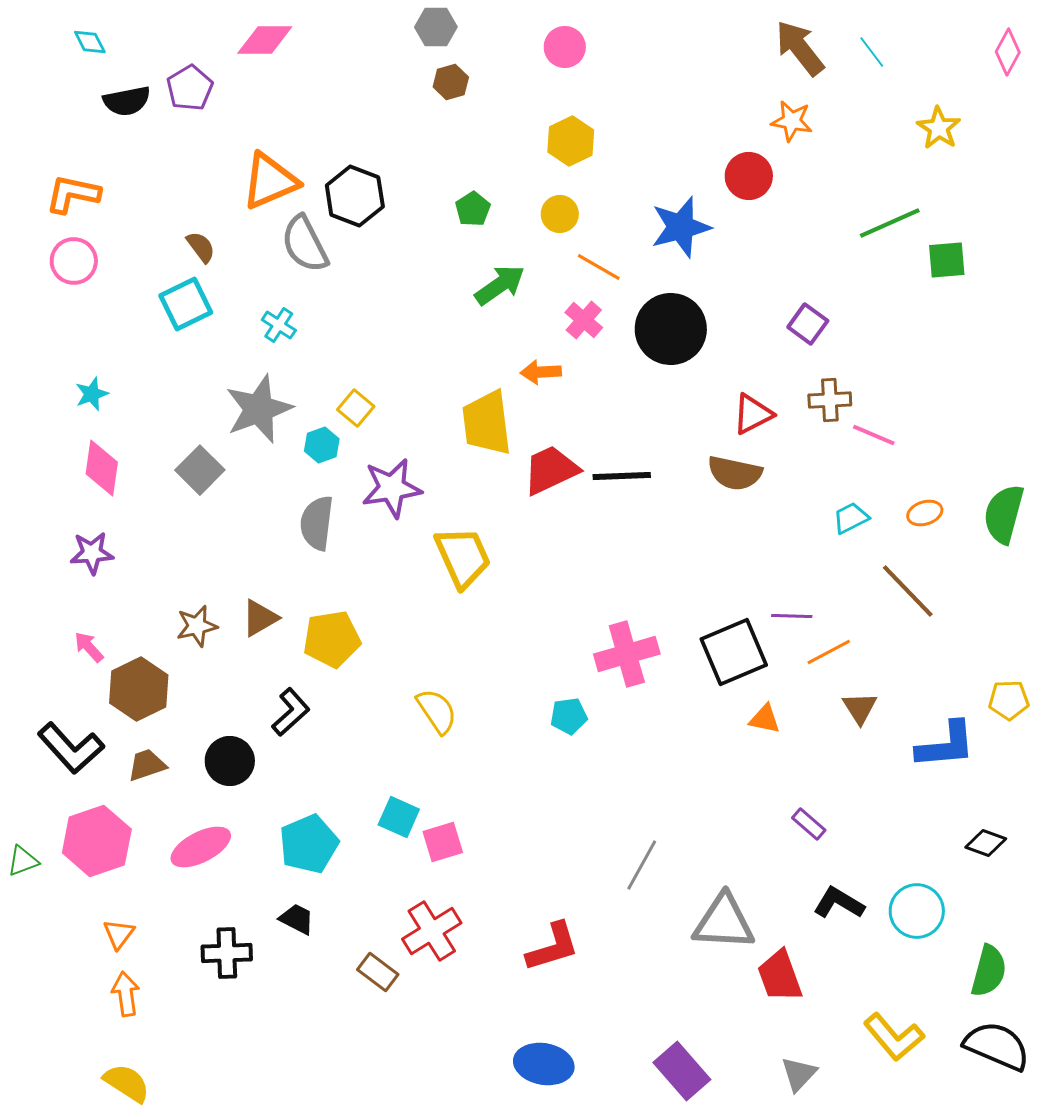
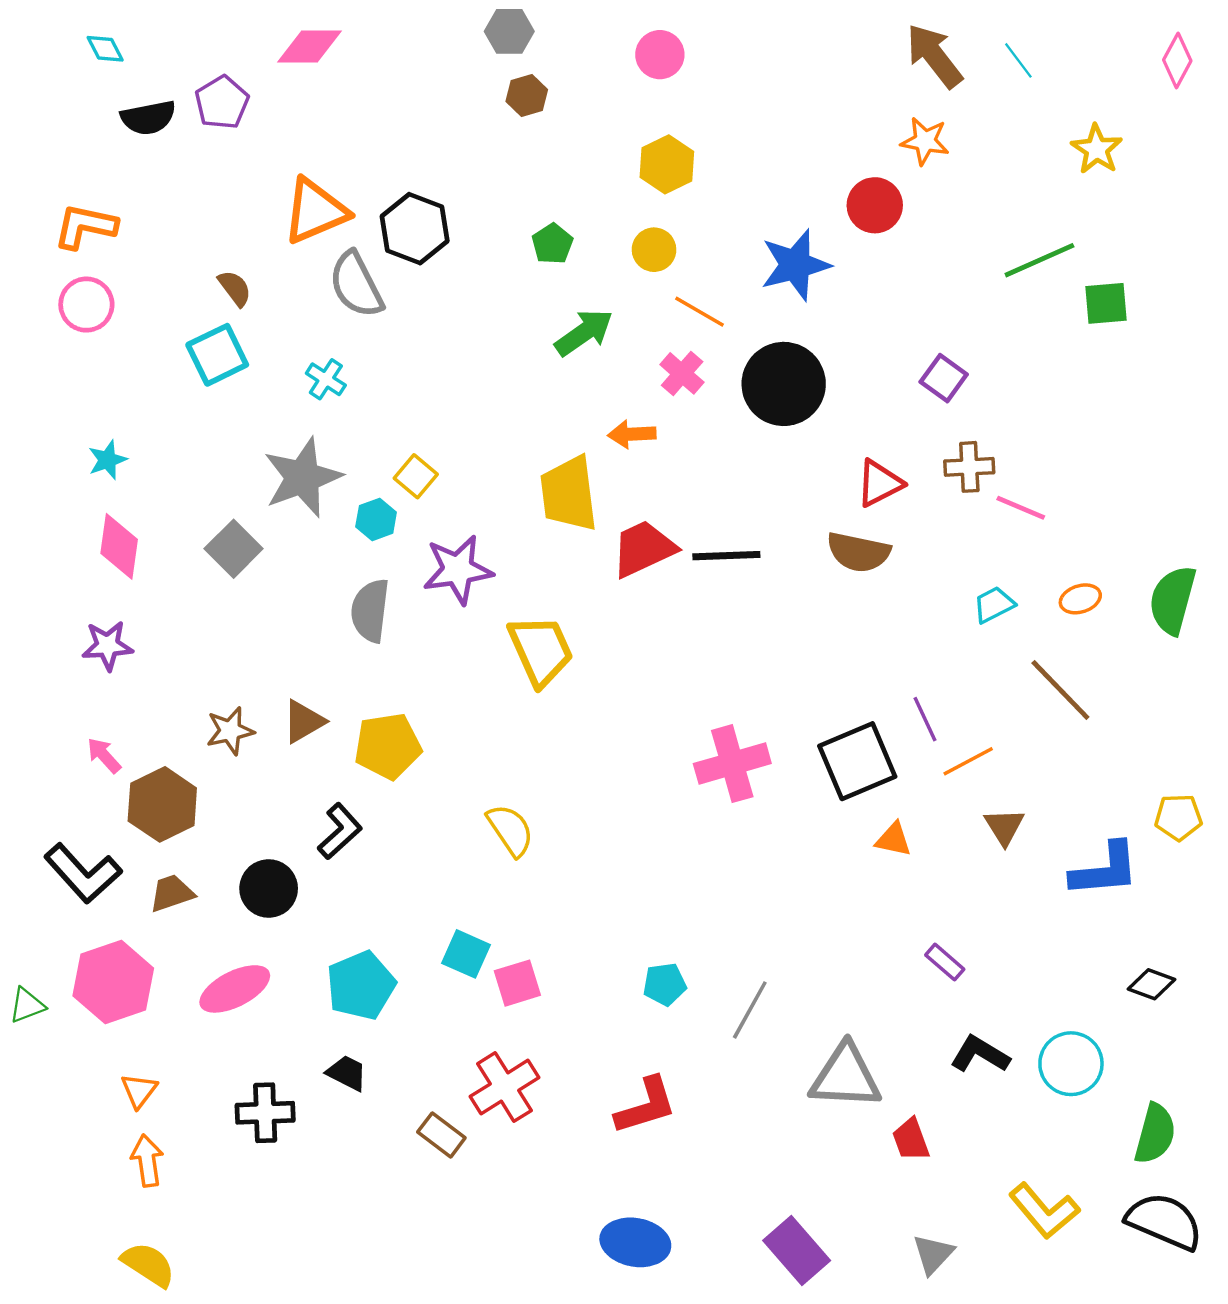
purple line: (792, 616) -> (925, 719), turned 63
cyan pentagon: (569, 716) -> (665, 984), moved
red trapezoid: (780, 976) -> (911, 1140), size x0.7

